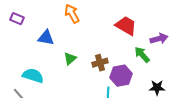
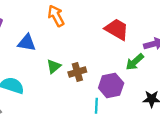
green arrow: (142, 55) -> (135, 62), turned -90
brown cross: (100, 63) -> (77, 72), moved

